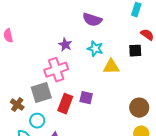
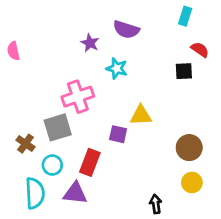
purple star: (65, 45) -> (90, 43), moved
cyan star: (95, 49) -> (117, 68), moved
yellow triangle: (111, 67) -> (141, 115), moved
red rectangle: (65, 104) -> (90, 162), moved

